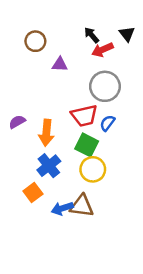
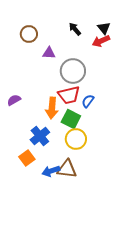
red arrow: (103, 50) -> (101, 41), moved
gray circle: (105, 86) -> (73, 71), moved
orange arrow: (46, 133) -> (52, 108), moved

